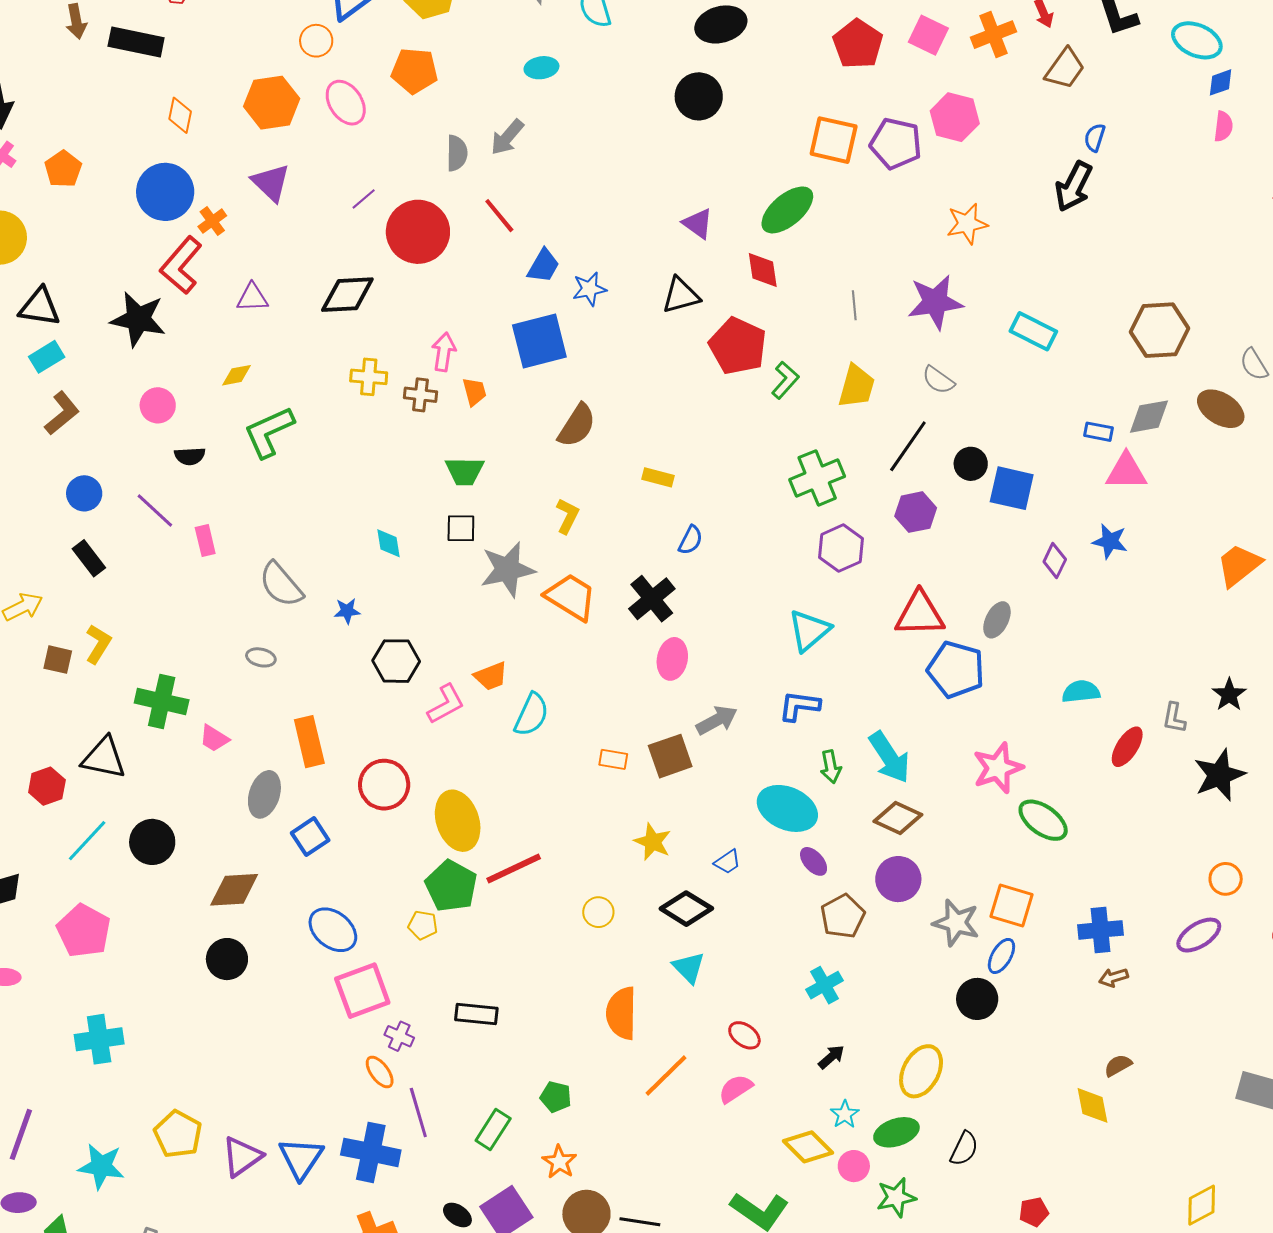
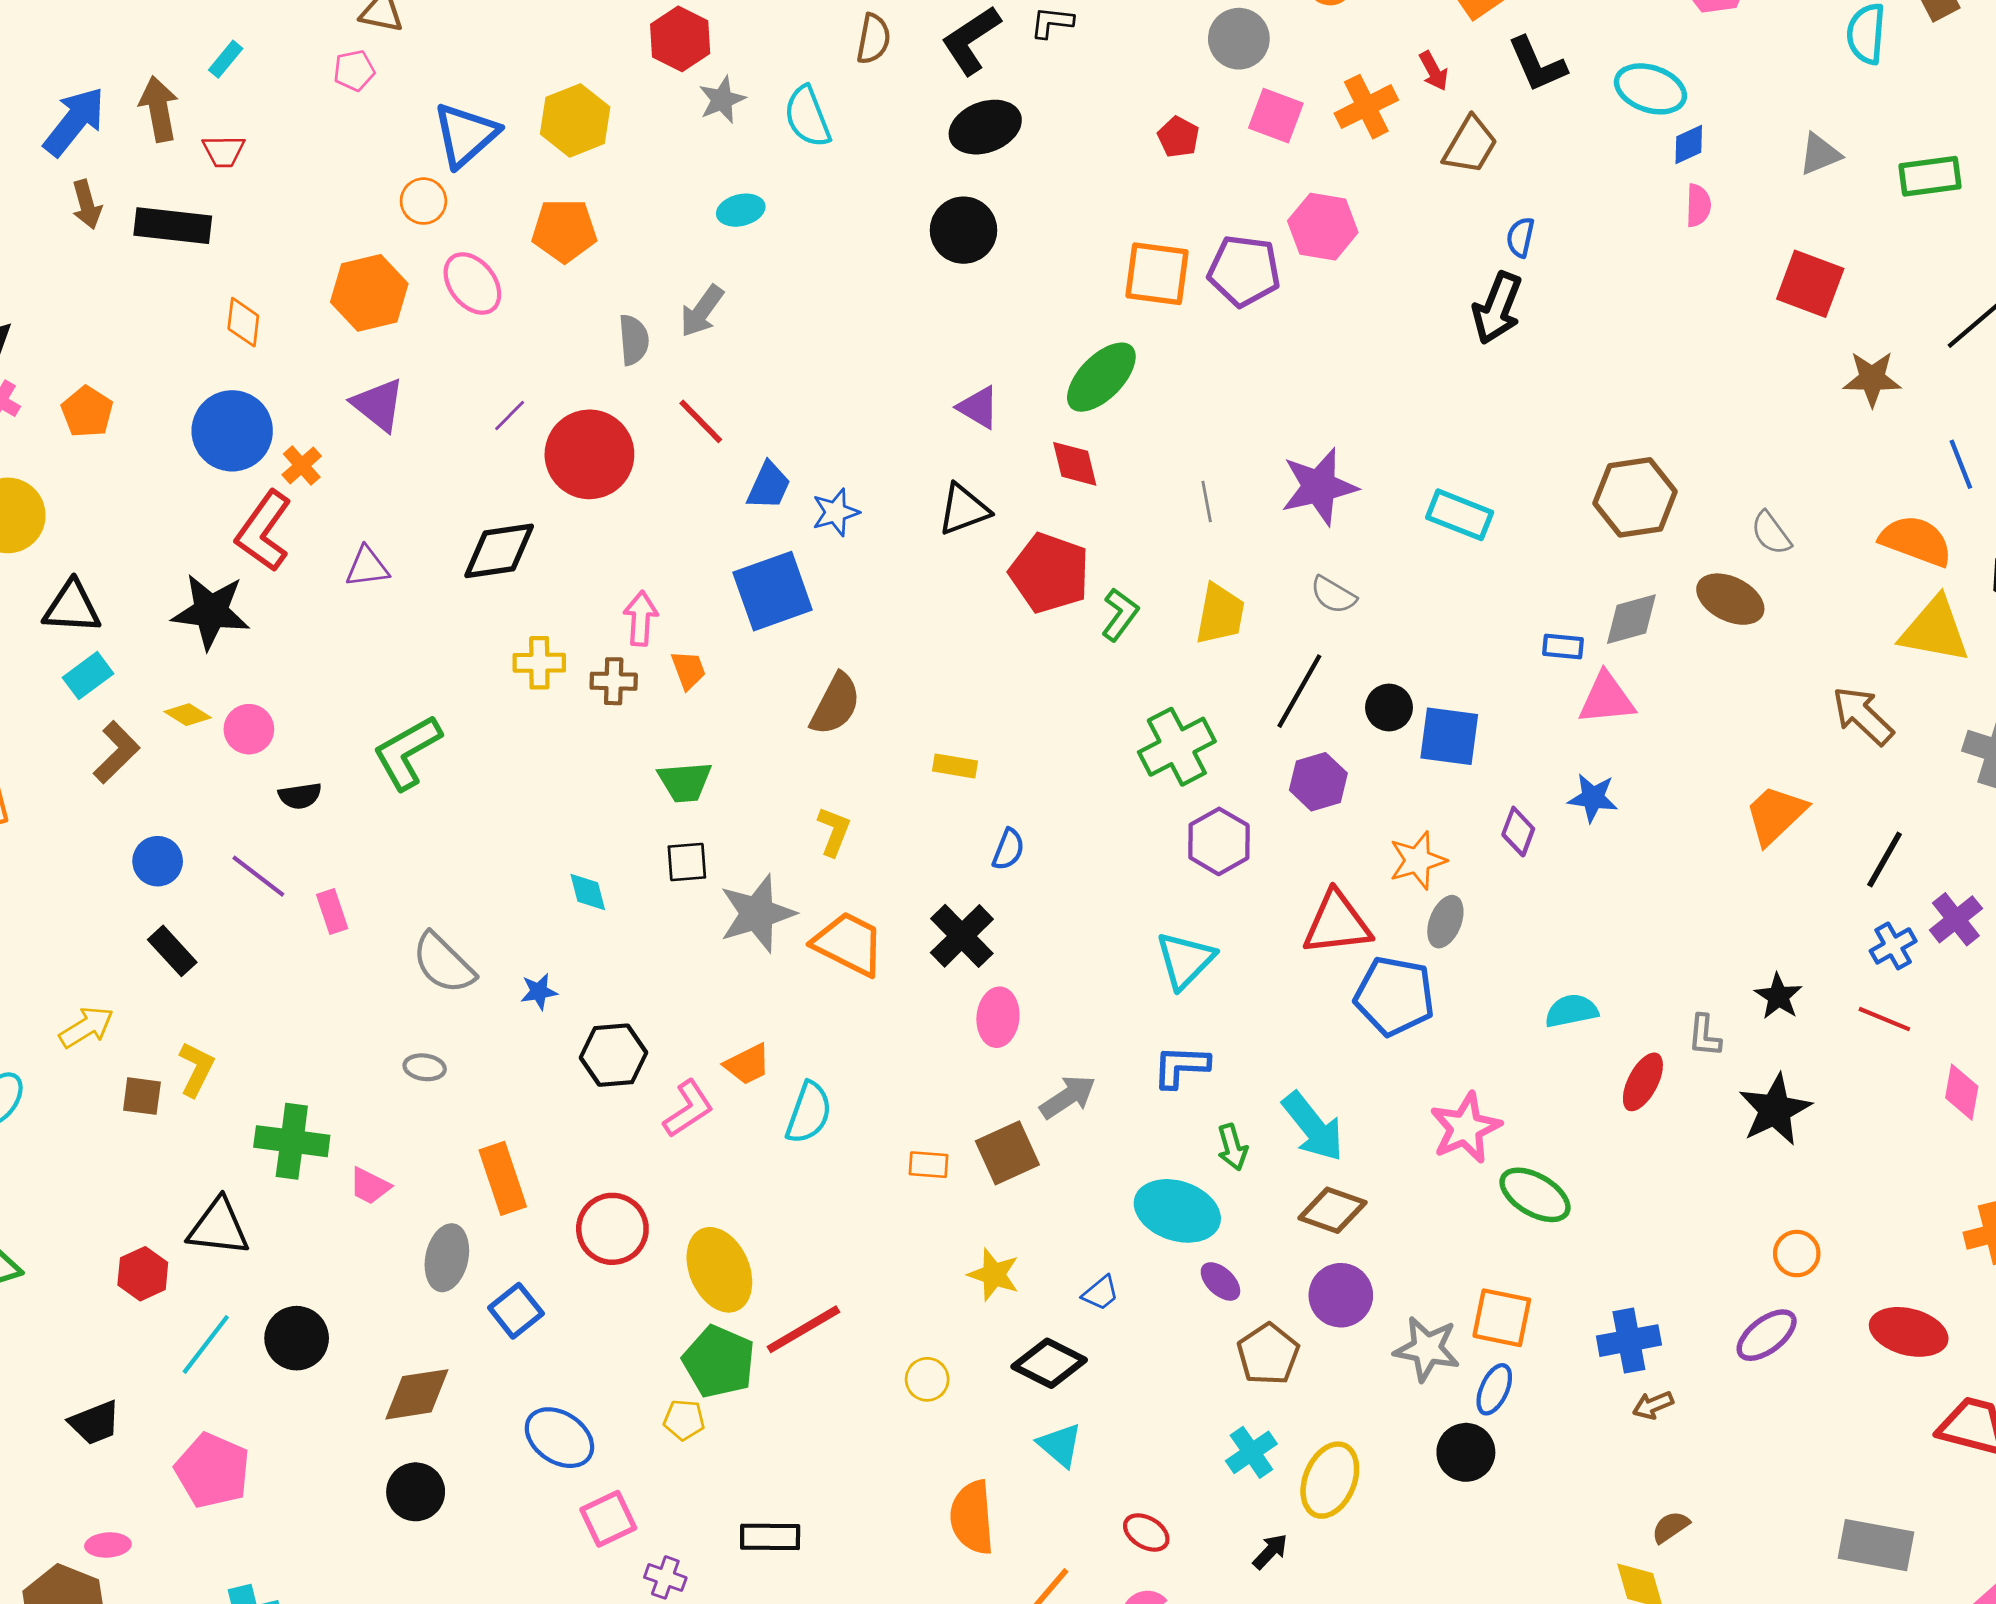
red pentagon: (858, 44) -> (1178, 137), size x0.6
orange star: (967, 224) -> (1418, 860), moved
yellow diamond: (237, 375) -> (188, 715), moved, turned 48
pink square: (362, 991) -> (608, 1519), size x0.7
yellow ellipse: (921, 1071) -> (1330, 1480), moved

